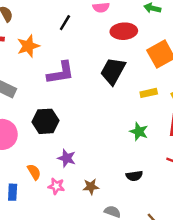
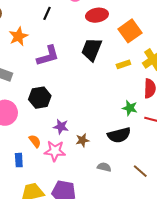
green star: (139, 132) -> (130, 108), moved
black semicircle: (134, 176) -> (119, 135), size x1.6
pink star: (56, 186) -> (55, 151), size x1.5
brown star: (91, 187) -> (82, 140), moved

